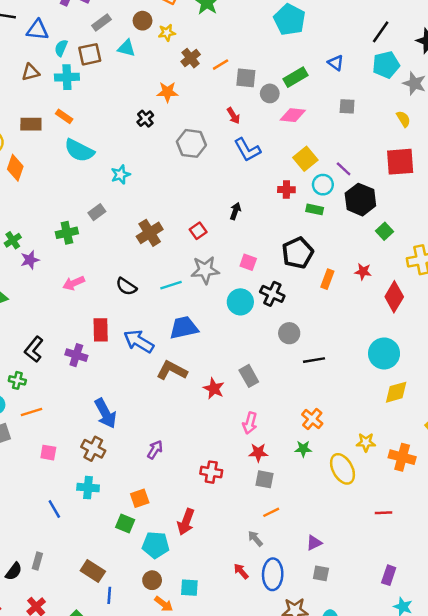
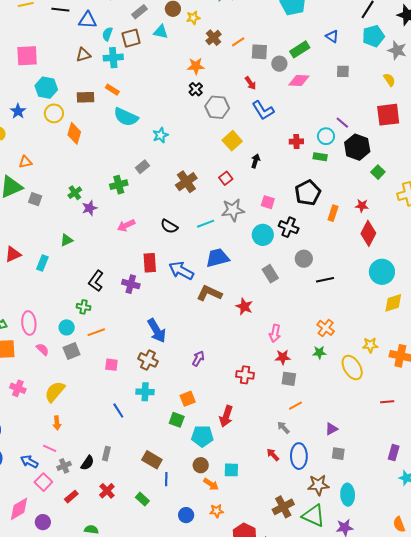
black cross: (145, 119) -> (196, 89), moved
yellow square: (305, 159) -> (232, 141), moved
red diamond: (394, 297) -> (368, 233), moved
gray rectangle: (249, 376) -> (270, 274), moved

